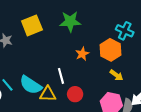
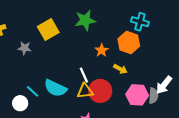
yellow arrow: (116, 75) -> (120, 69), moved
yellow triangle: (48, 94) -> (85, 91), moved
red circle: (75, 94) -> (100, 91), size x1.5

